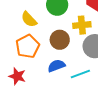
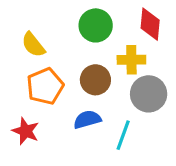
yellow semicircle: (29, 19) -> (33, 45), moved
cyan line: (80, 74) -> (123, 135), turned -54

